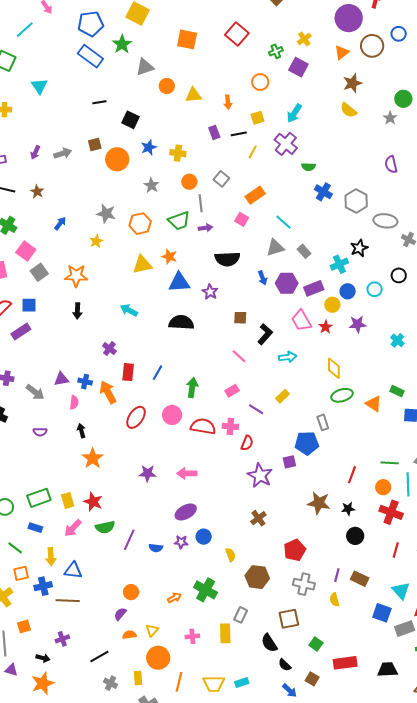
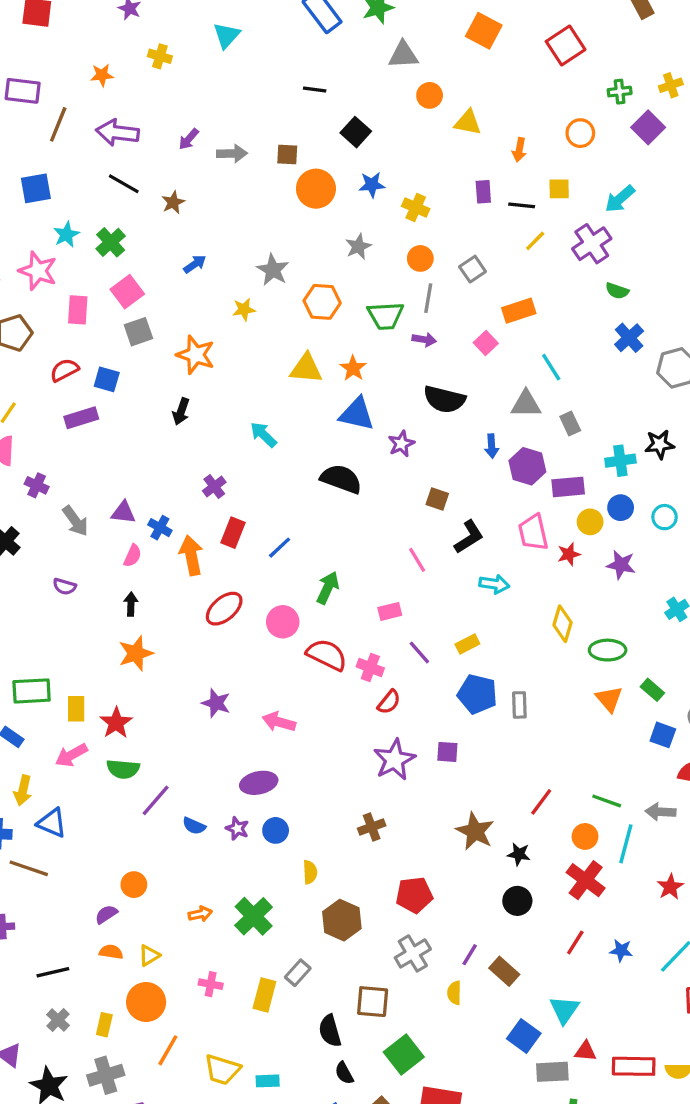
green ellipse: (342, 395) -> (608, 650), moved
blue pentagon: (307, 443) -> (477, 694), moved
gray cross: (304, 584) -> (413, 953), turned 30
green square: (316, 644) -> (404, 1055), size x1.6

